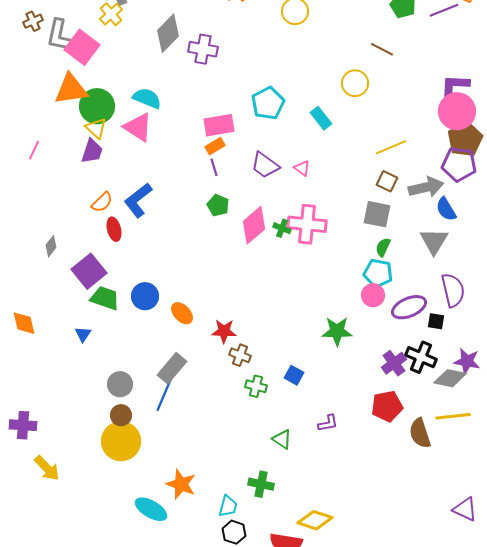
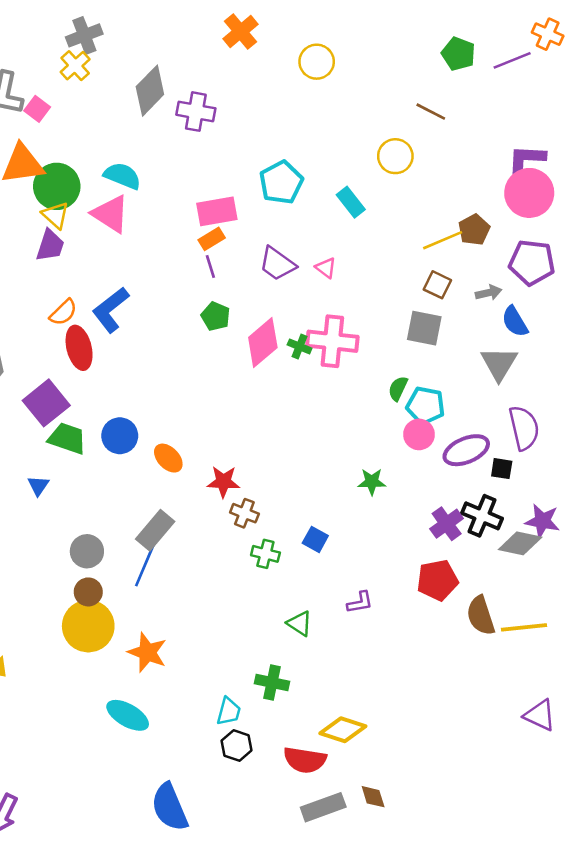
pink square: (82, 47) -> (37, 109), size x0.6
brown pentagon: (465, 139) -> (474, 230), moved, size x0.7
gray arrow: (426, 187) -> (489, 293), size x0.6
red ellipse: (114, 229) -> (79, 348), size x1.4
green semicircle: (383, 247) -> (398, 389), moved
green star: (337, 331) -> (372, 482), size x0.7
yellow line: (453, 416) -> (524, 627), moved
orange star: (181, 484) -> (147, 652), moved

